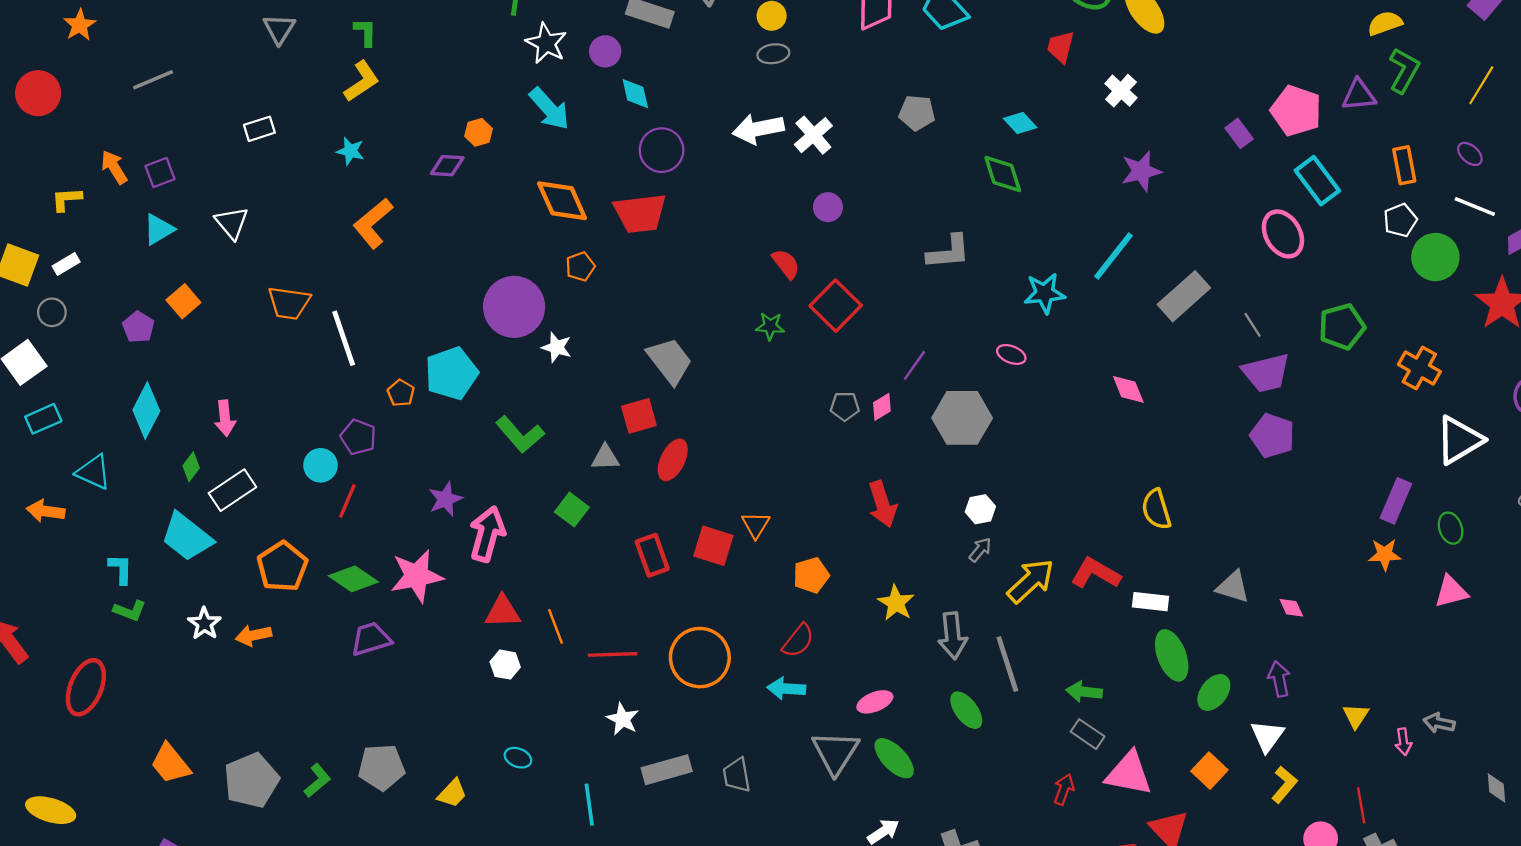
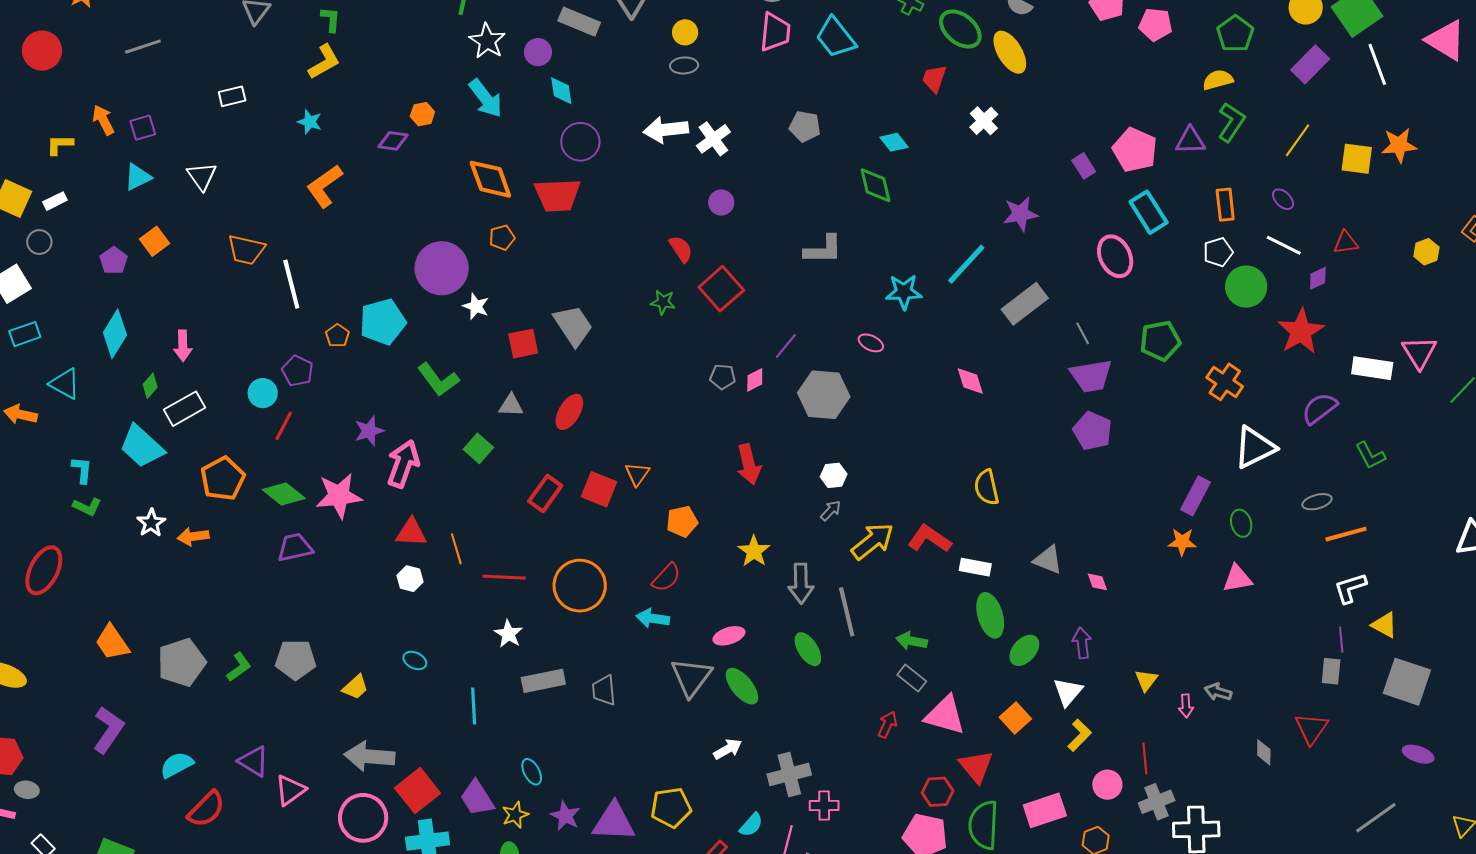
purple star: (1141, 171) -> (1020, 214), moved
red square: (639, 416) -> (523, 344), moved
red rectangle: (652, 555) -> (545, 493), turned 51

